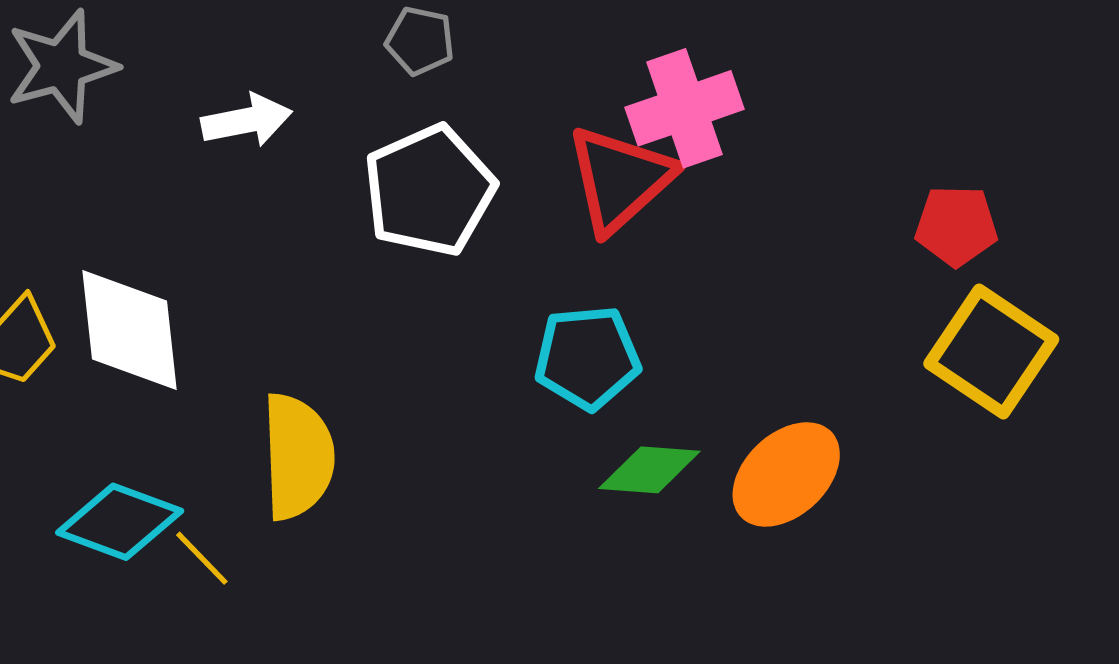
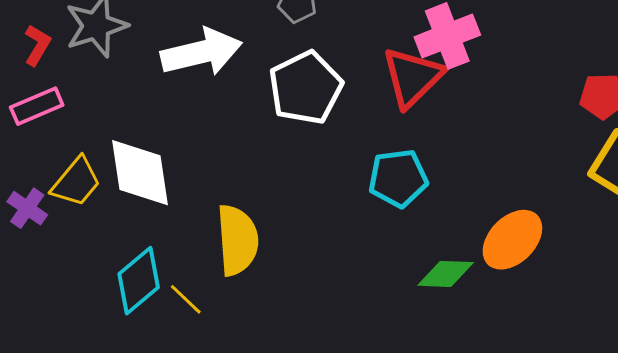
white arrow: (247, 120) -> (201, 52), size x1.6
green diamond: (649, 470) -> (446, 274), moved
cyan diamond: (120, 522) -> (139, 281), turned -58

